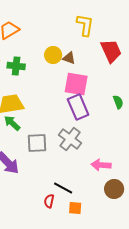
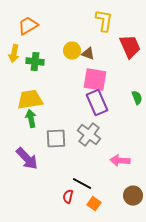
green arrow: (12, 123) -> (31, 119), turned 36
brown circle: (114, 189) -> (133, 196), moved
orange square: (75, 208) -> (94, 204), turned 32

